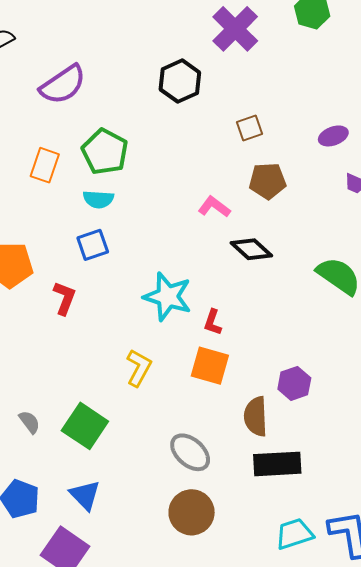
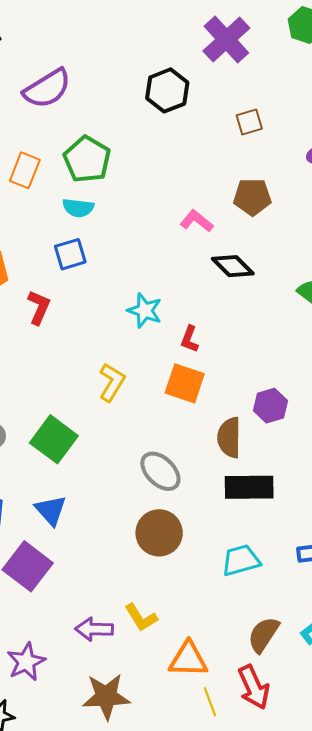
brown square: (250, 128) -> (249, 122), moved
cyan star: (168, 297) -> (145, 311), size x0.7
cyan trapezoid: (294, 534) -> (241, 560), moved

